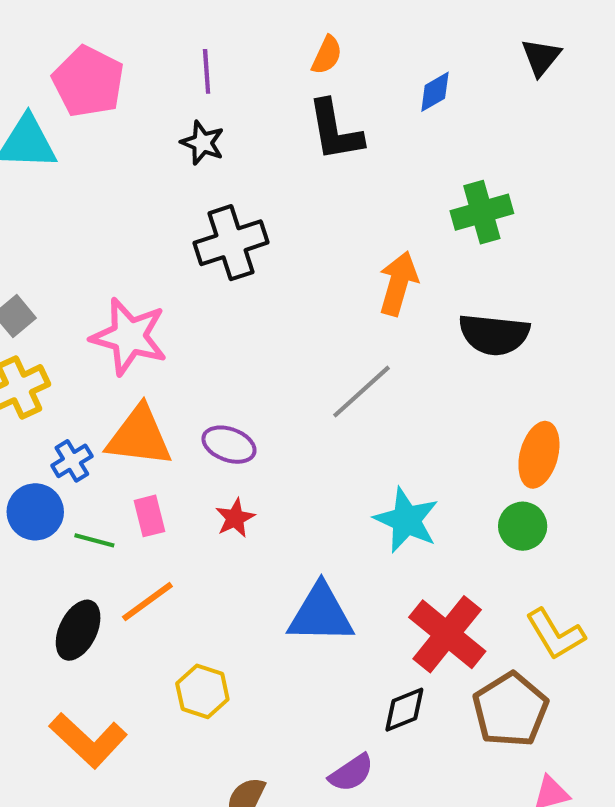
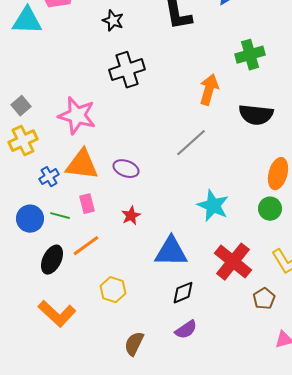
blue circle: (35, 512) -> (30, 219), moved
red star: (235, 518) -> (131, 216), moved
black diamond: (404, 710) -> (183, 293), moved
brown pentagon: (510, 710) -> (264, 299), size x0.6

